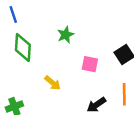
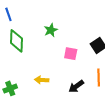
yellow arrow: (53, 83) -> (42, 80), moved, turned 144

